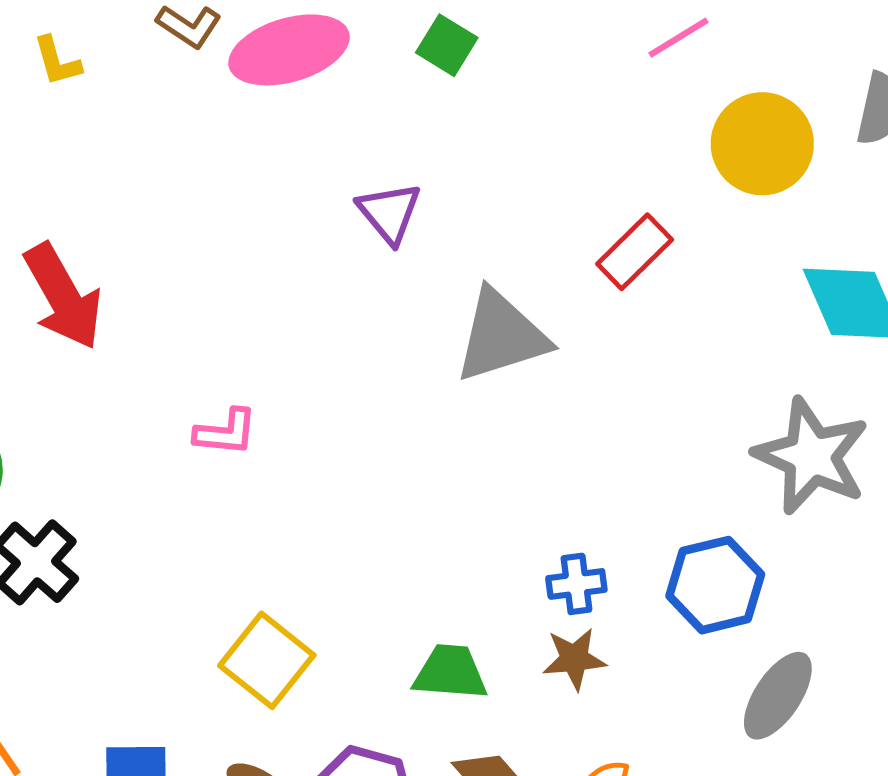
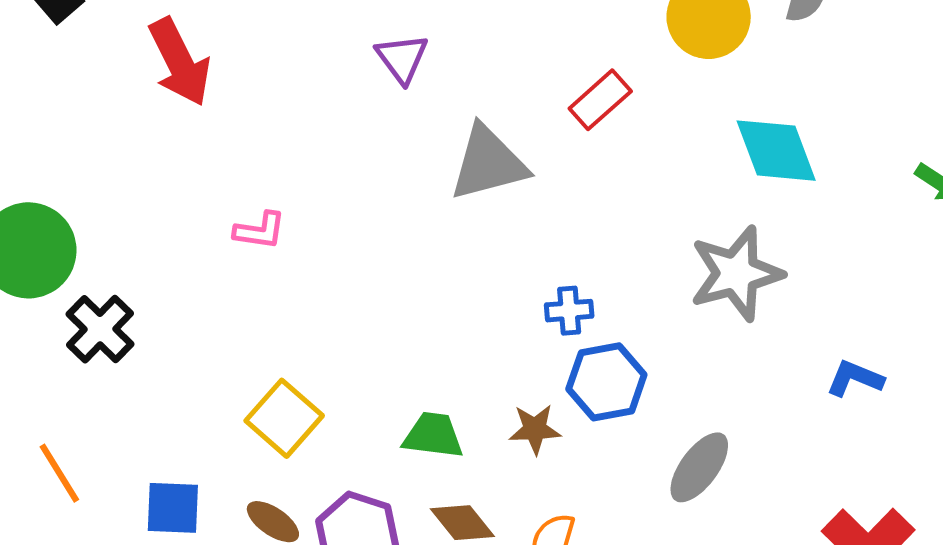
red arrow: (63, 296) -> (180, 62), moved
gray star: (811, 456) -> (736, 273), turned 30
blue cross: (576, 584) -> (569, 311), moved
blue hexagon: (715, 585) -> (606, 382), moved

